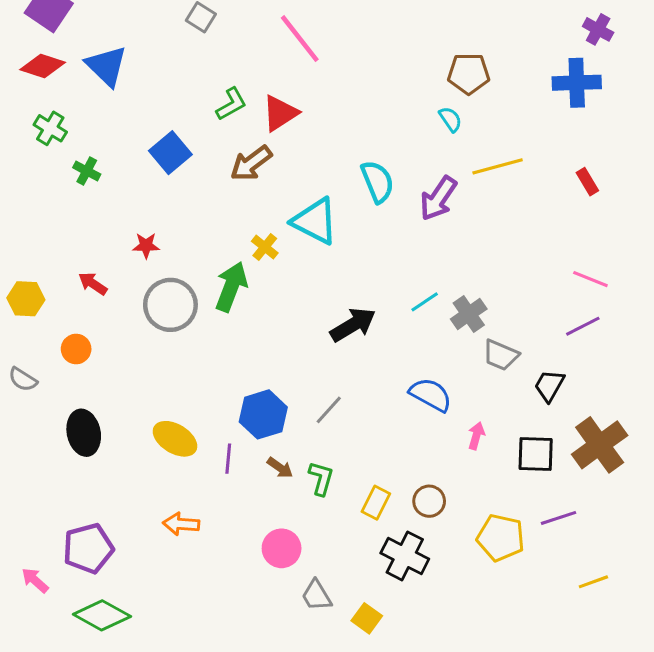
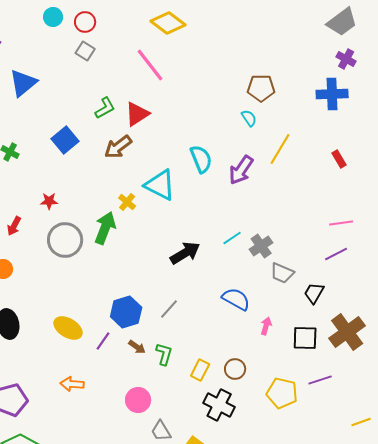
blue triangle: (107, 66) -> (23, 83), turned 36
yellow line: (498, 166) -> (280, 149), turned -44
pink line: (590, 279) -> (341, 223), turned -30
red arrow: (93, 284) -> (14, 226), turned -96
purple line: (228, 459) -> (103, 341), turned 30
yellow line: (593, 582) -> (361, 422), moved

